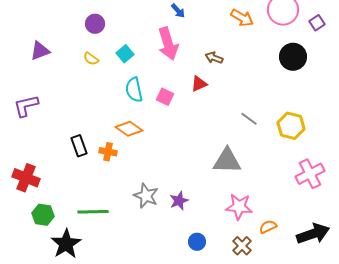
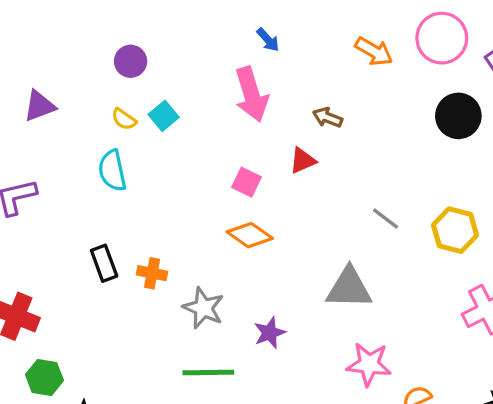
cyan square: (125, 54) -> (164, 116), moved
cyan semicircle: (134, 90) -> (112, 171), moved
orange diamond: (129, 129) -> (250, 235), moved
gray star: (146, 196) -> (203, 308), moved
purple star: (179, 201) -> (270, 333), moved
green line: (93, 212) -> (208, 373), moved

